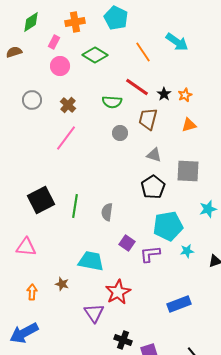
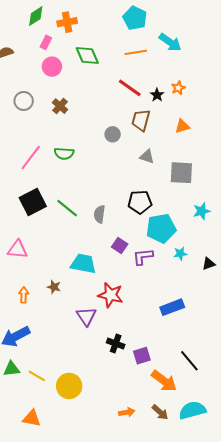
cyan pentagon: (116, 18) -> (135, 18), moved
green diamond: (31, 22) -> (36, 16), moved
orange line: (143, 52) -> (136, 52), turned -65
green diamond: (95, 55) -> (87, 55), turned 35
orange star: (185, 95) -> (178, 88), moved
green semicircle: (112, 102) -> (64, 154), moved
pink line: (66, 138) -> (31, 158), moved
black pentagon: (153, 187) -> (140, 202), moved, turned 30
green line: (75, 206) -> (67, 208), turned -60
red star: (118, 292) -> (111, 295), turned -30

